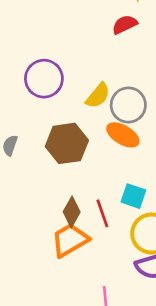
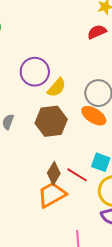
yellow semicircle: (98, 96) -> (57, 87), moved
red line: (102, 213) -> (77, 175), turned -40

